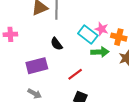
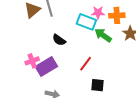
pink cross: (10, 34) -> (32, 61), moved
green arrow: (100, 52) -> (103, 35), turned -126

